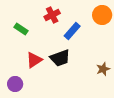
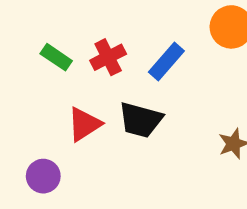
red cross: (52, 15) -> (108, 57), moved
black trapezoid: (60, 58) -> (141, 120), turned 35

